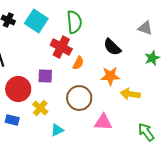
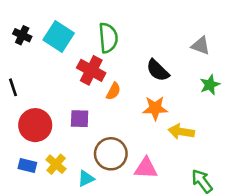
purple square: (45, 76) -> (80, 119), moved
brown circle: (79, 98) -> (111, 154), moved
yellow cross: (40, 108) -> (56, 164), moved

